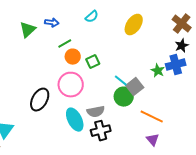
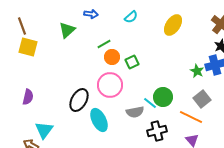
blue arrow: (52, 23) -> (91, 14), moved
cyan line: (121, 81) -> (150, 103), moved
gray square: (135, 87) -> (202, 99), moved
cyan ellipse: (75, 120) -> (99, 120), moved
black cross: (101, 131) -> (157, 131), moved

